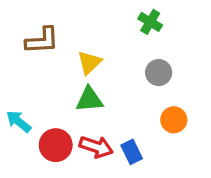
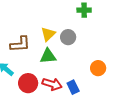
green cross: (150, 22) -> (84, 10), turned -32
brown L-shape: (42, 40) -> (20, 44), moved
gray circle: (159, 73) -> (68, 37), moved

